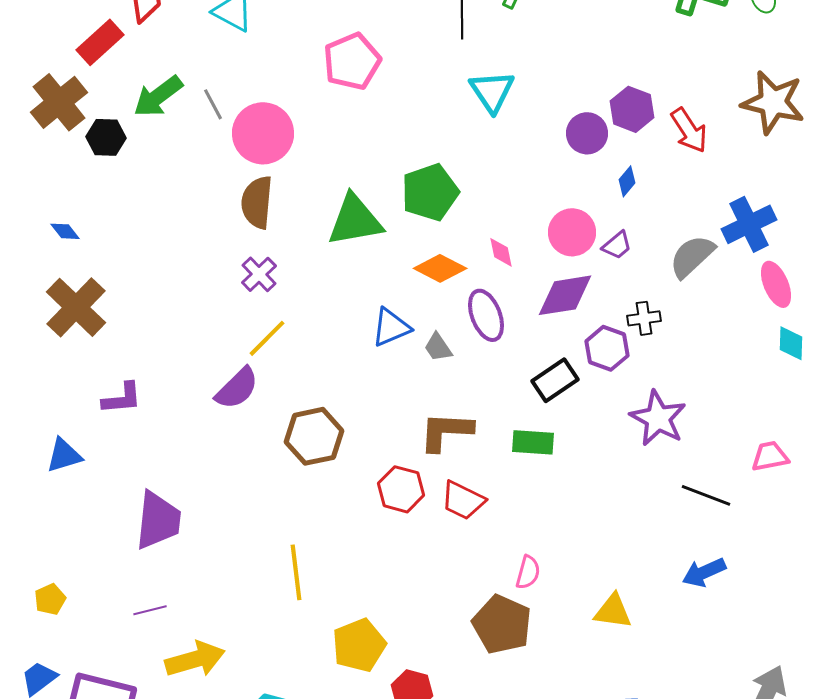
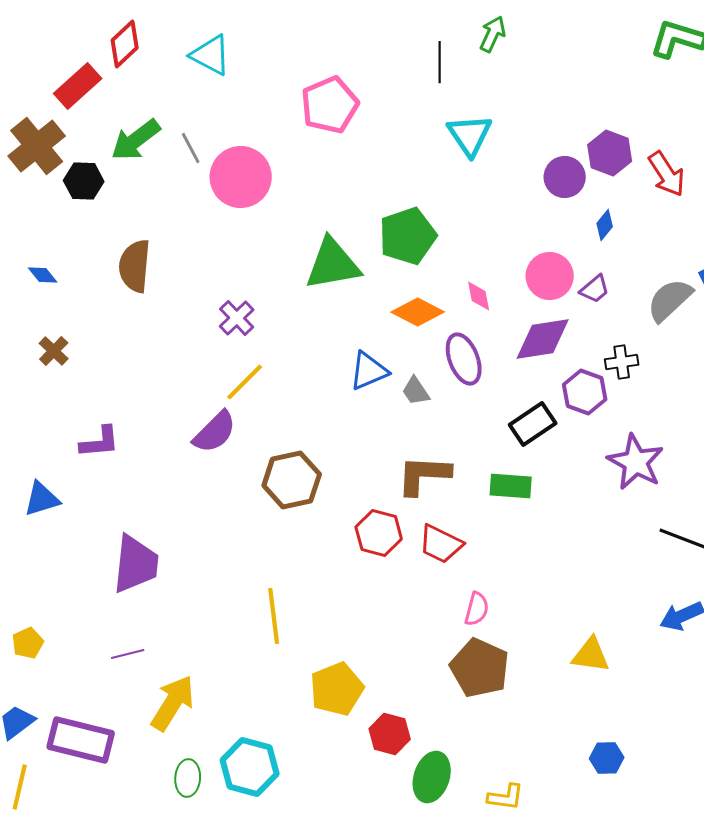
brown semicircle: (257, 202) -> (135, 266), moved
brown cross: (76, 307) -> (54, 351), size x0.5
pink semicircle: (528, 572) -> (477, 609), moved
yellow arrow: (195, 659) -> (173, 703), turned -42

